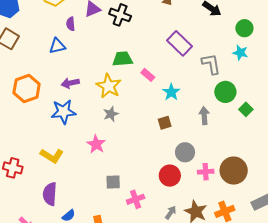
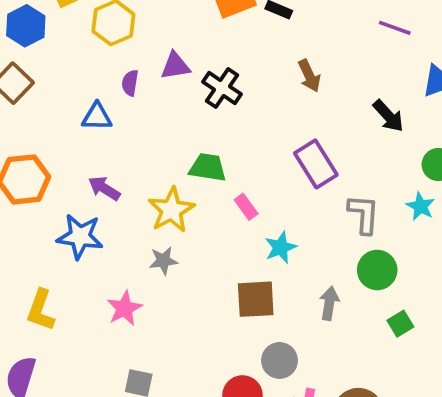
purple arrow: (70, 83) -> (104, 188), turned 30
green square: (246, 109) -> (400, 324), moved
brown square: (165, 123) -> (256, 299), size x1.6
yellow L-shape: (52, 156) -> (41, 310), turned 65

